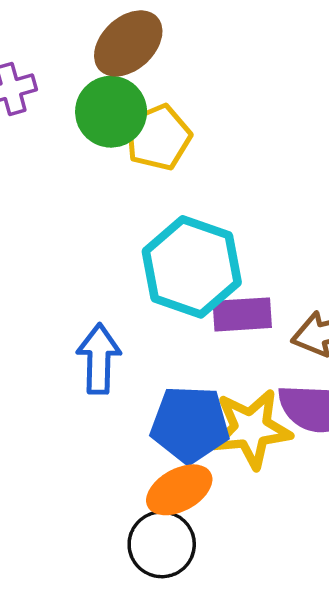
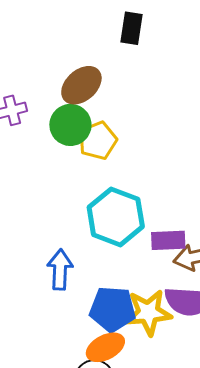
purple rectangle: (242, 314) -> (168, 240), moved

